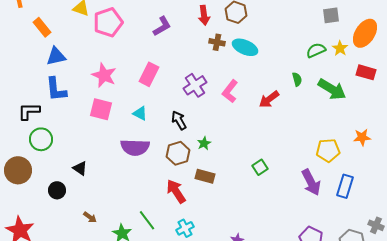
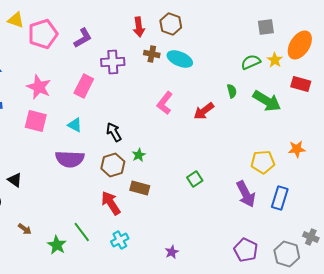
purple L-shape: (162, 26) -> (83, 38), moved
purple cross: (195, 85) -> (113, 62), moved, turned 30

